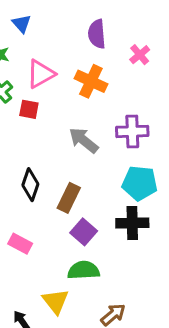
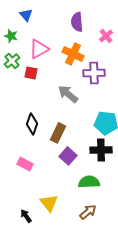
purple cross: (132, 131) -> (94, 73), moved
green semicircle: (84, 270) -> (89, 182), moved

